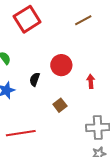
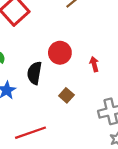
black semicircle: (35, 79) -> (35, 73), size x1.5

